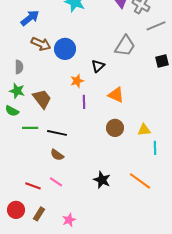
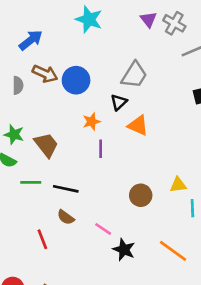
gray trapezoid: (125, 46) -> (134, 75), moved
gray semicircle: (19, 67) -> (18, 85), moved
orange triangle: (116, 95) -> (138, 125), moved
brown circle: (115, 128) -> (141, 195), moved
pink line: (56, 182) -> (103, 229), moved
red line: (33, 186) -> (42, 239), moved, turned 49

